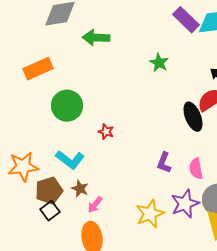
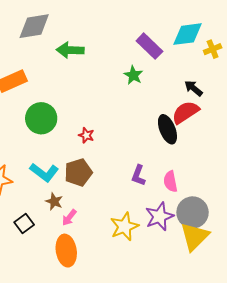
purple rectangle: (186, 20) -> (149, 46), moved
red star: (106, 132) -> (86, 135), moved
brown pentagon: (49, 191) -> (78, 172), moved

